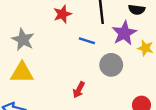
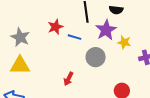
red star: (62, 14) -> (55, 27), moved

